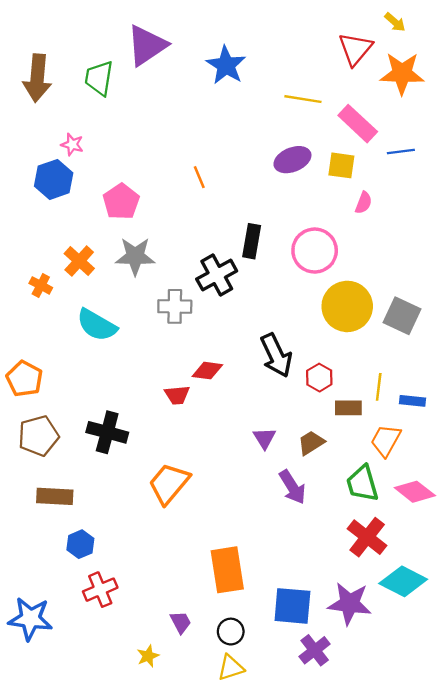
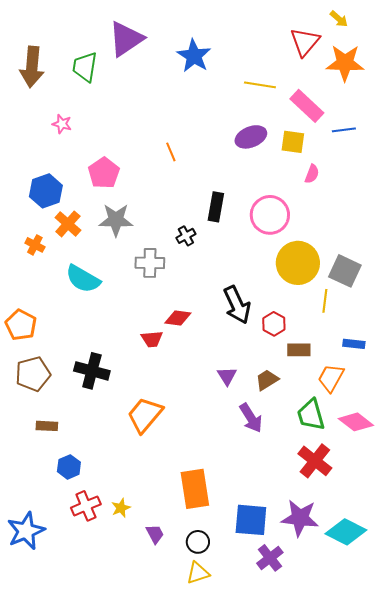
blue hexagon: (54, 179) -> (46, 191), moved
black cross: (217, 275) -> (186, 236), size x0.6
yellow line: (379, 387) -> (325, 301), moved
brown rectangle: (55, 496) -> (47, 426), size x0.7
cyan diamond: (403, 581) -> (346, 532), moved
blue star: (30, 619) -> (26, 531), turned -30
yellow star: (148, 656) -> (121, 508), moved

